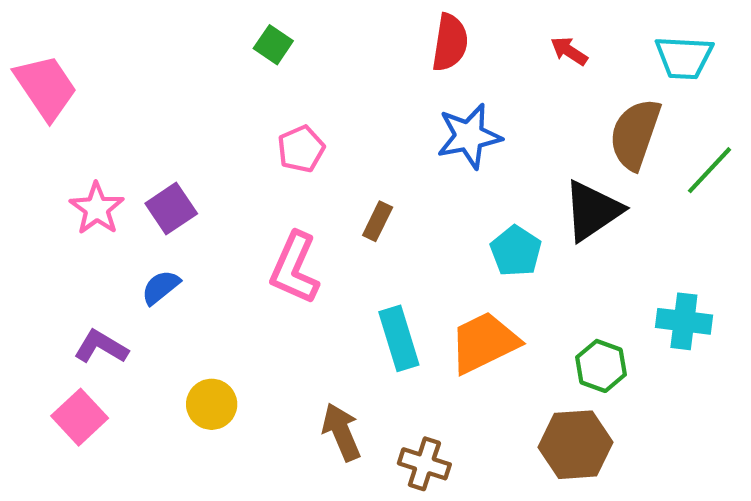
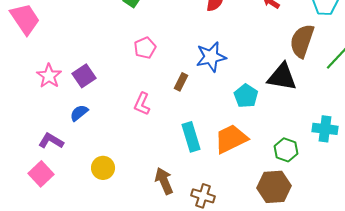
blue star: (469, 136) -> (211, 57), moved
black triangle: (592, 211) -> (282, 77), turned 44
pink L-shape: (295, 268) -> (142, 104), size x0.7

